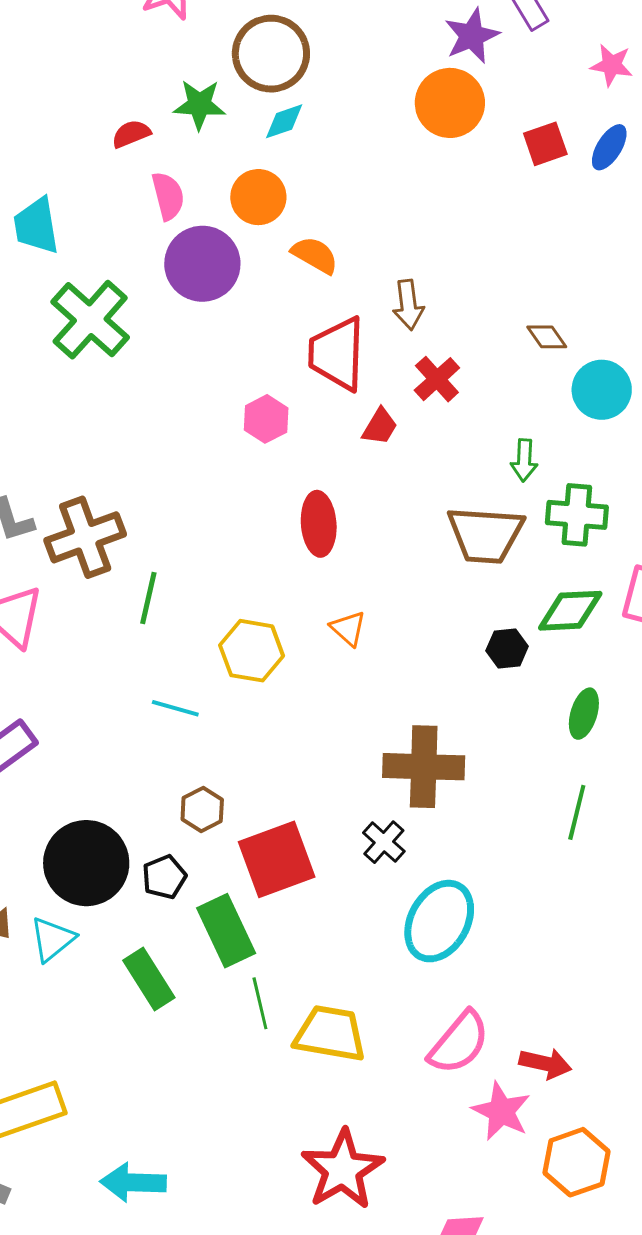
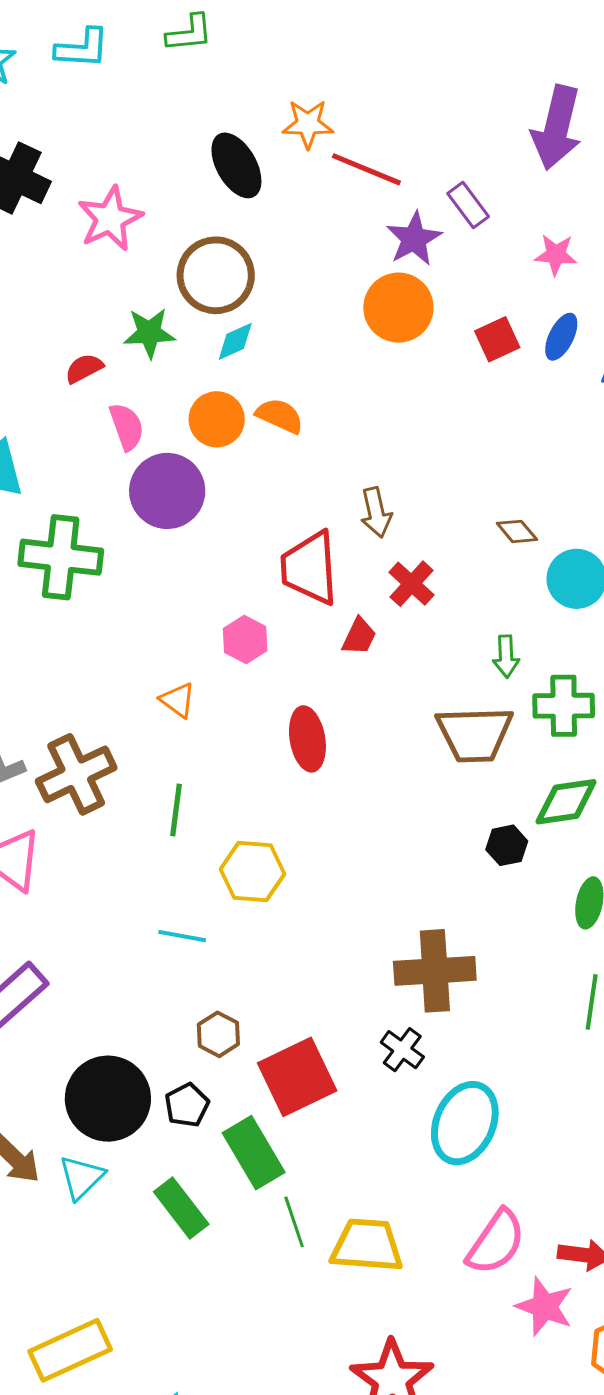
orange semicircle: (315, 255) -> (280, 416), moved
green cross: (90, 320) -> (61, 557), turned -30
green line: (148, 598) -> (176, 810), moved
orange triangle: (348, 628) -> (178, 700), moved

